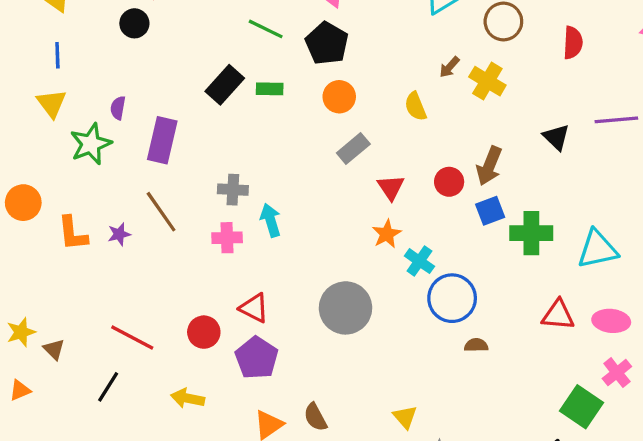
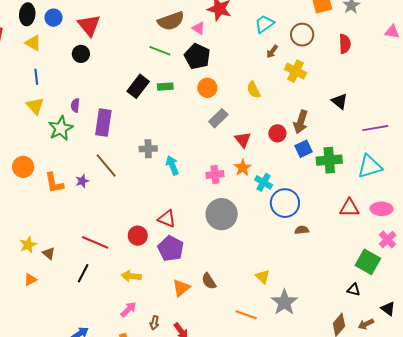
brown arrow: (449, 67) -> (272, 52), moved
purple line: (616, 120) -> (375, 128), moved
pink cross: (227, 238) -> (215, 174), moved

